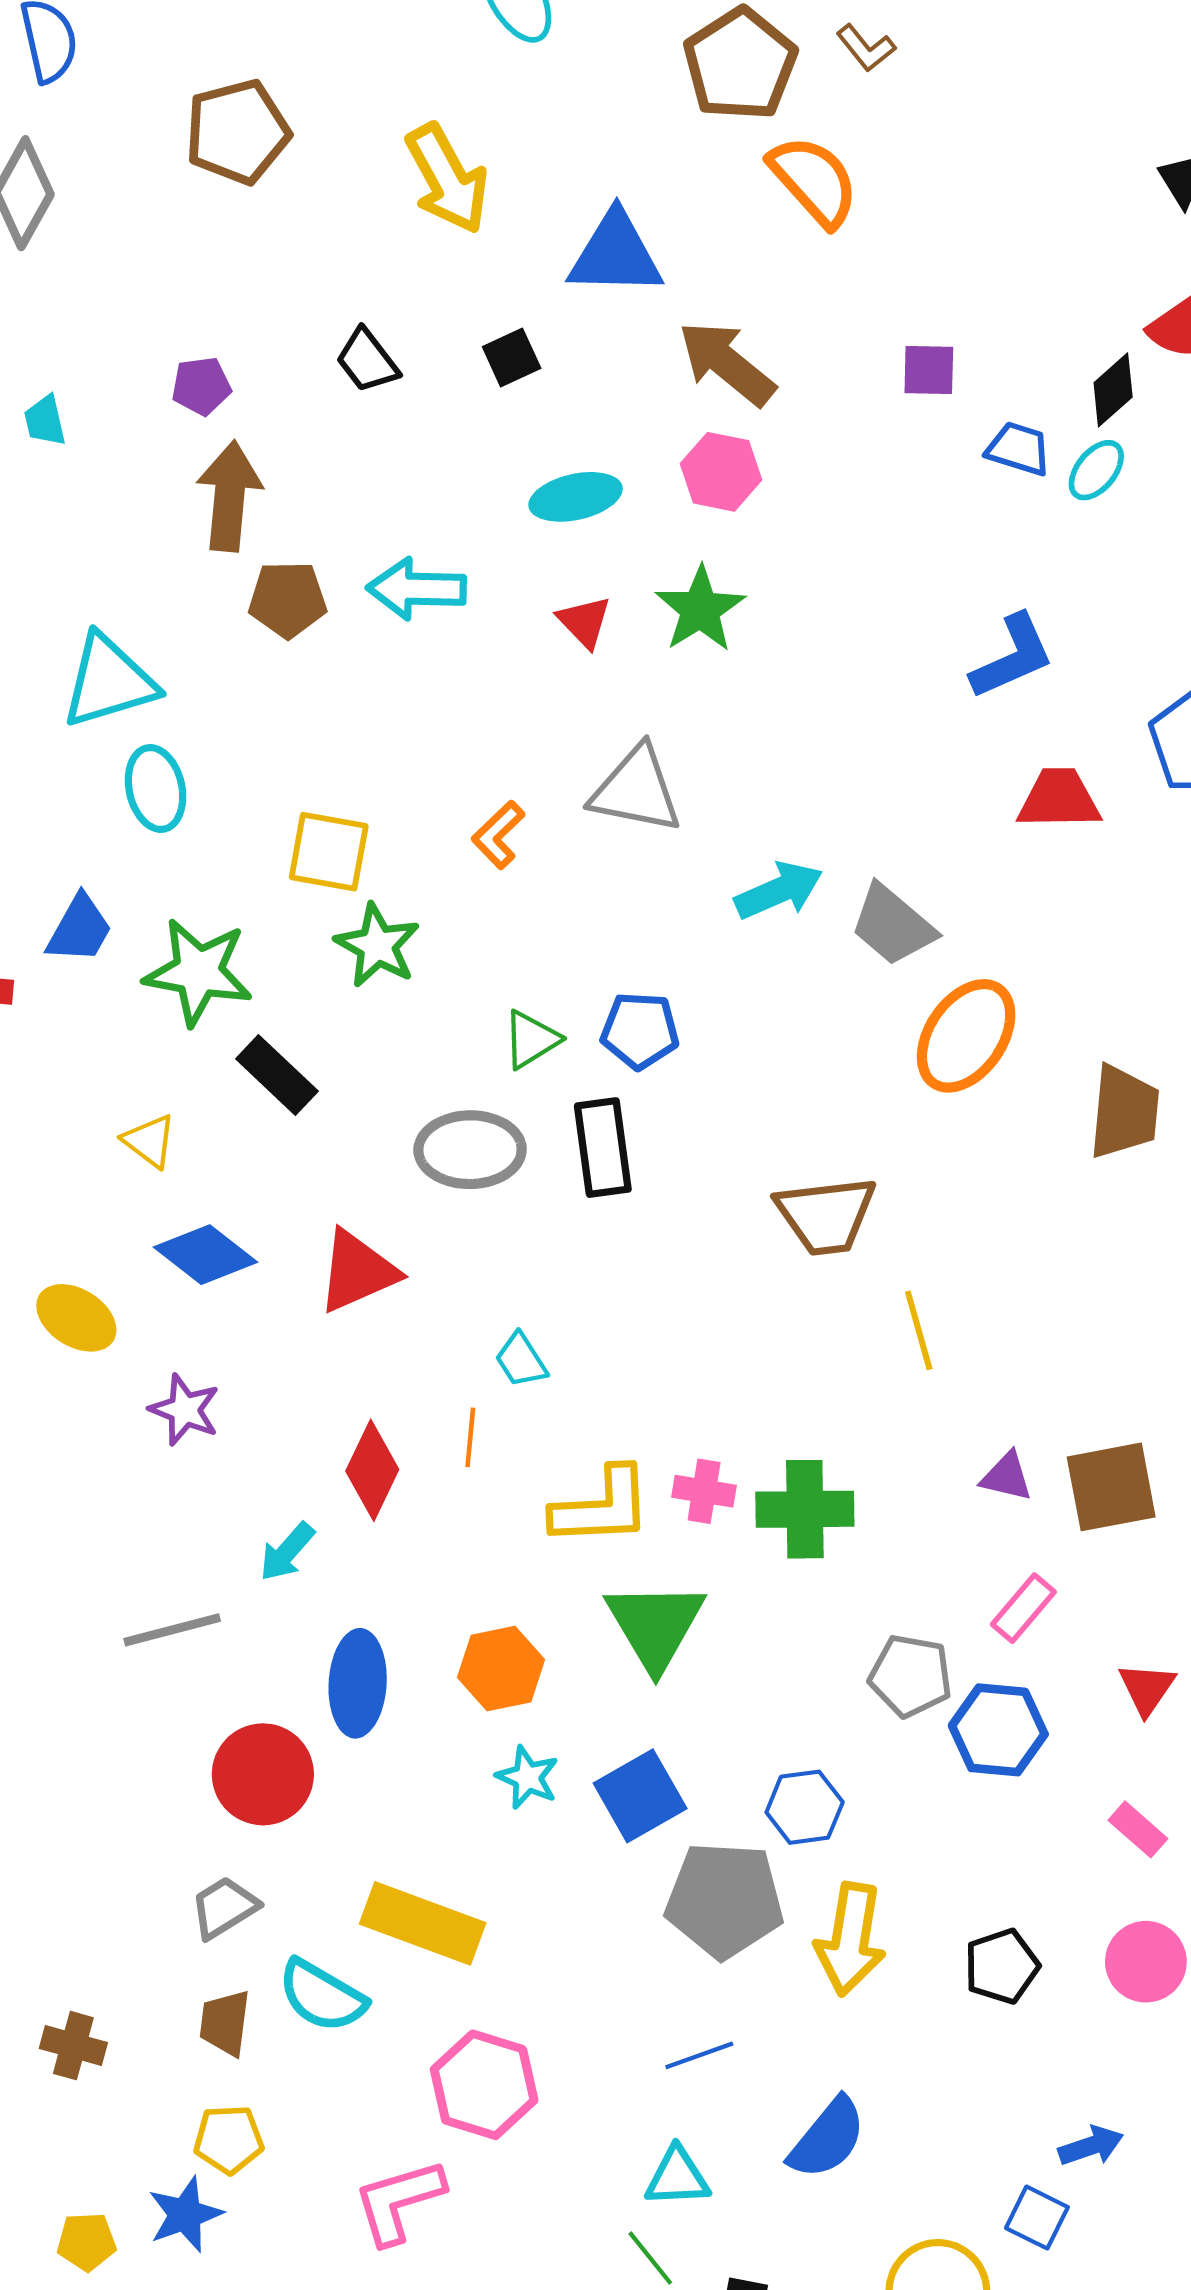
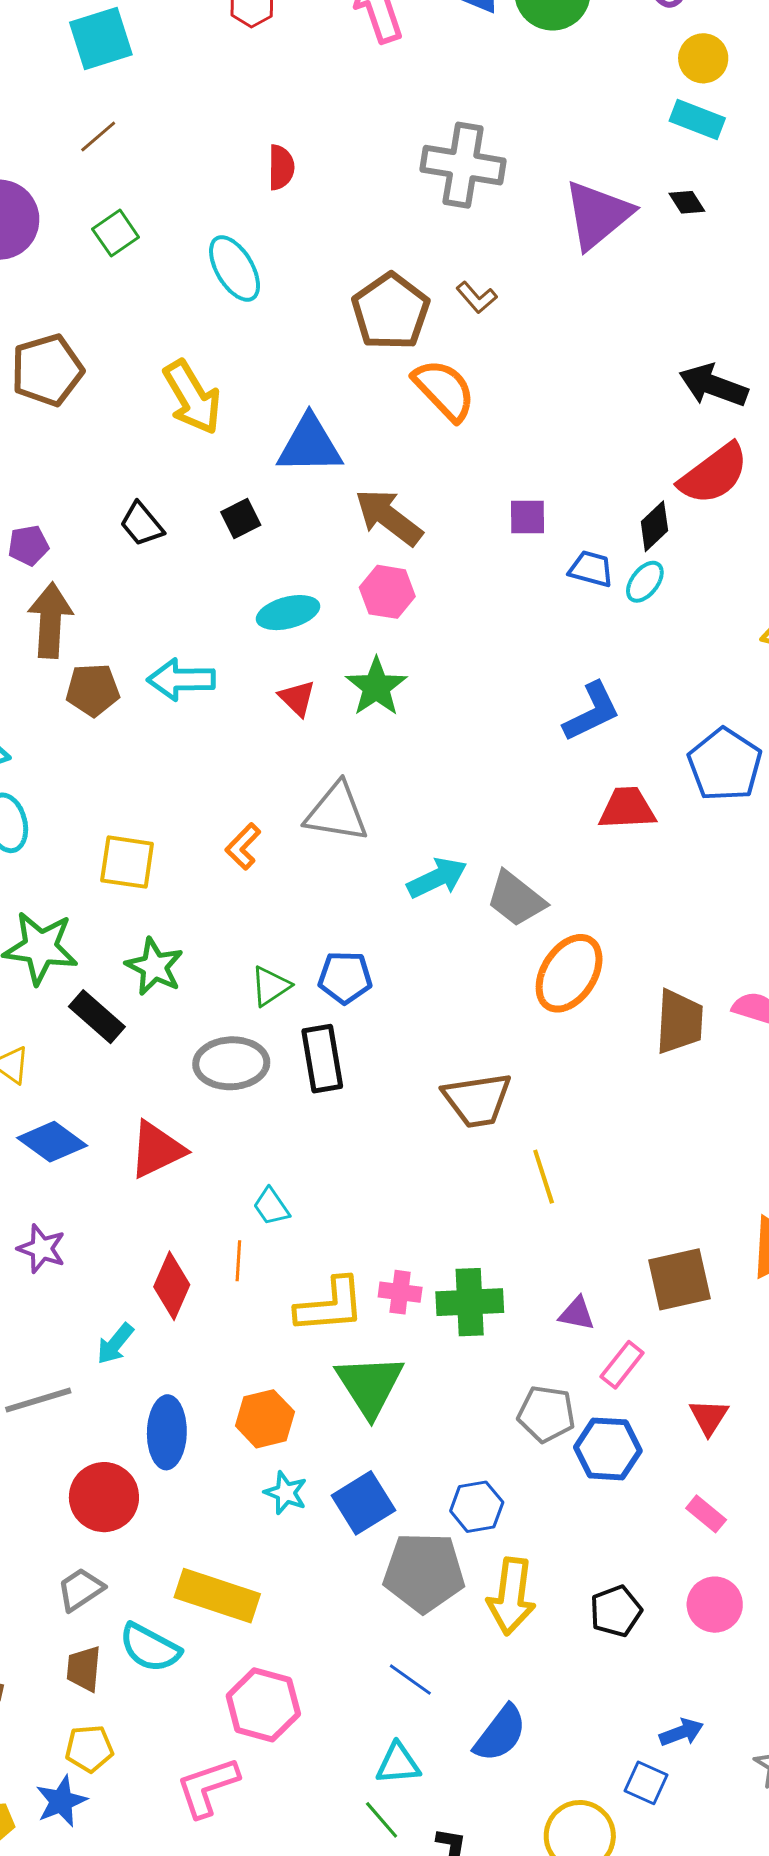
green star: (377, 946) -> (154, 967), moved
purple triangle: (1007, 1477) -> (577, 1314), moved
blue line: (699, 2055) -> (410, 1680), turned 57

